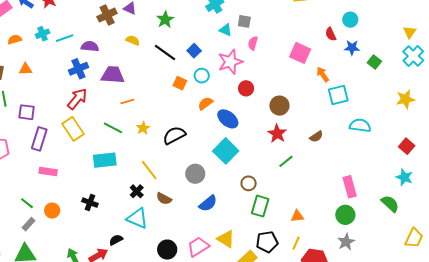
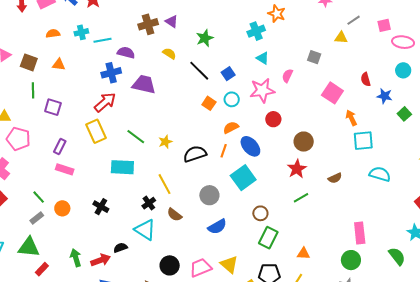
cyan circle: (350, 20) -> (403, 70), moved
gray square: (244, 21) -> (314, 57), moved
orange line: (127, 102) -> (224, 151), moved, turned -64
purple rectangle: (39, 139) -> (60, 146), moved, size x0.7

